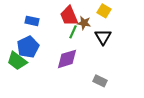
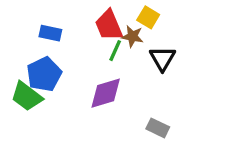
yellow square: (104, 11) -> (148, 17), moved

